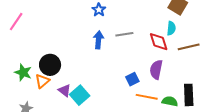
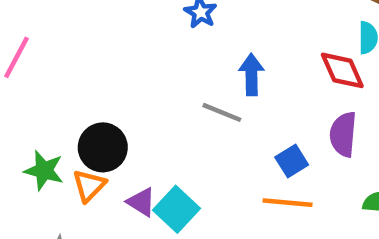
gray line: (124, 34) -> (222, 112), moved, turned 36
blue arrow: (99, 40) -> (251, 75), moved
orange line: (147, 97) -> (288, 203), moved

